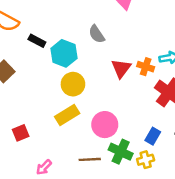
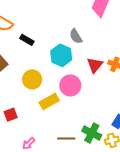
cyan hexagon: (64, 53) -> (61, 55), moved
yellow circle: (73, 84) -> (32, 79), moved
pink circle: (105, 125) -> (70, 85), moved

